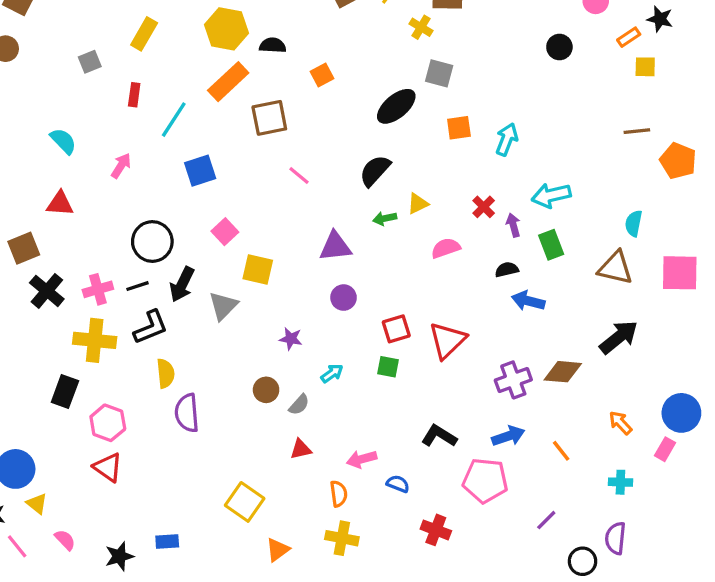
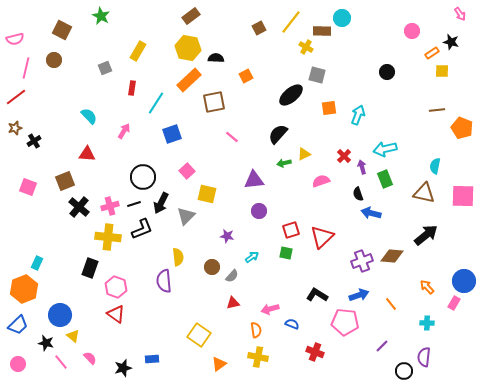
black circle: (559, 47) -> (387, 72), moved
black semicircle: (507, 270) -> (358, 194), turned -96
yellow semicircle: (166, 373) -> (178, 257), moved

